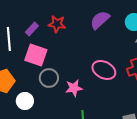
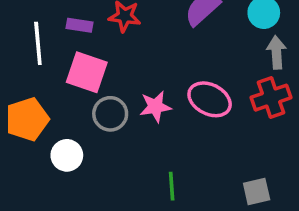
purple rectangle: (32, 29) -> (79, 25), turned 56
pink star: (74, 88) -> (155, 107), moved

